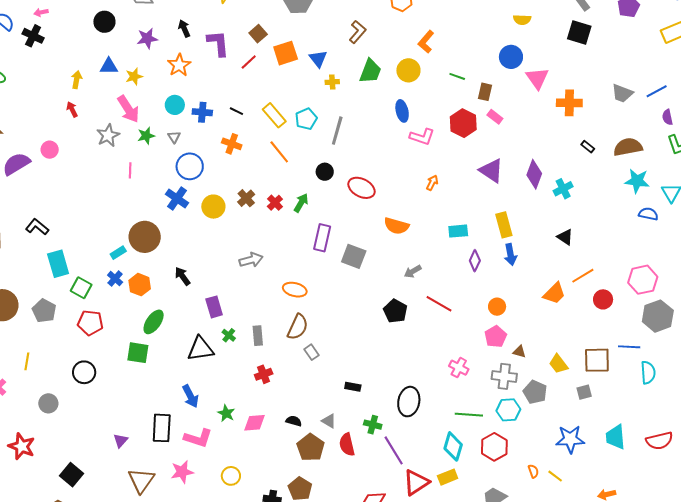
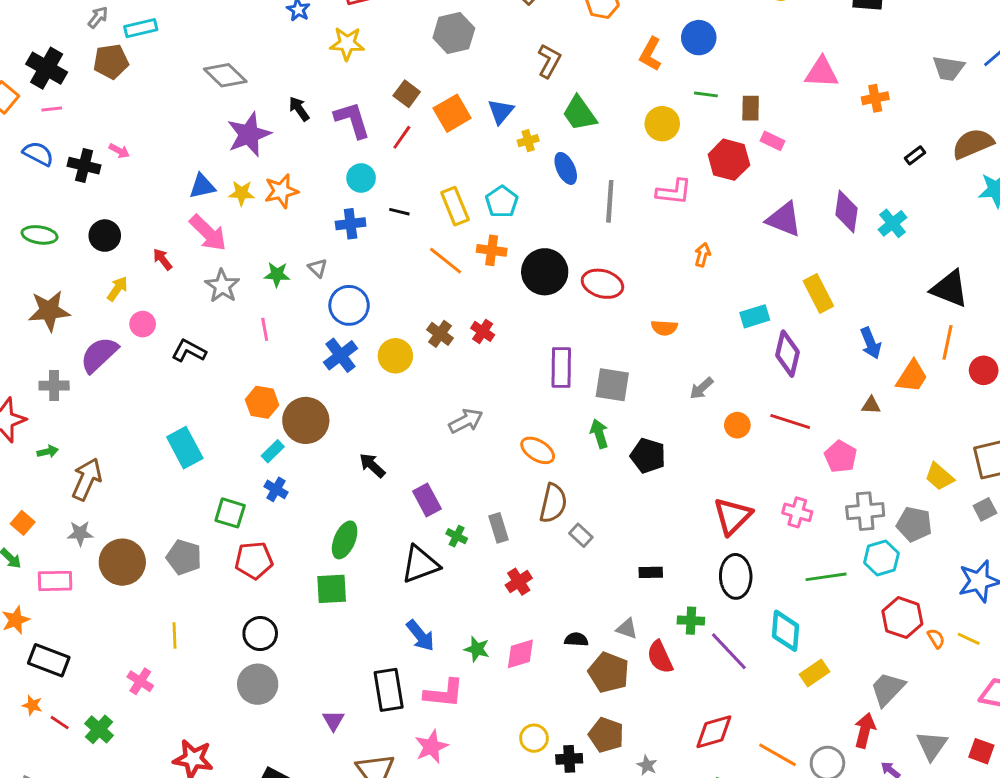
pink arrow: (41, 12) -> (119, 151), moved, turned -128
black circle: (104, 22) -> (105, 236), moved
purple star: (147, 38) -> (249, 134), size x1.4
blue circle: (511, 57) -> (699, 38), moved
blue triangle: (318, 59) -> (501, 111), turned 30
orange star: (179, 65) -> (281, 191), moved, turned 30
yellow circle: (408, 70) -> (662, 124), moved
green trapezoid: (370, 71) -> (579, 113), turned 136
yellow star: (134, 76) -> (242, 193), turned 30
pink triangle: (537, 78) -> (822, 72), turned -40
yellow arrow: (77, 80) -> (117, 289), moved, turned 36
orange cross: (569, 103) -> (875, 98), size x0.7
cyan circle: (175, 105) -> (361, 178), moved
pink arrow: (128, 109) -> (208, 233), moved
blue ellipse: (402, 111) -> (566, 168), moved
yellow rectangle: (274, 115) -> (455, 206), turned 30
gray line: (337, 131) -> (610, 201), moved
green star: (146, 136) -> (277, 275), turned 30
orange cross: (232, 144) -> (492, 250), moved
black rectangle: (588, 147) -> (915, 155), turned -64
orange line: (279, 152) -> (446, 261), moved
black circle: (325, 172) -> (545, 272), size x1.8
blue cross: (177, 198) -> (341, 355), turned 30
green arrow: (301, 203) -> (599, 434), moved, turned -36
orange semicircle: (396, 226) -> (664, 328), size x0.7
black L-shape: (37, 227) -> (189, 351), moved
black triangle: (565, 237) -> (950, 289), moved, size x1.6
blue arrow: (510, 255) -> (871, 343), moved
purple diamond: (475, 261) -> (788, 354), size x1.4
cyan rectangle: (58, 264) -> (185, 448), moved
orange line: (583, 276) -> (948, 342), turned -35
orange hexagon: (140, 285) -> (262, 402), moved
orange ellipse: (295, 290) -> (538, 450), turned 30
red line: (439, 304) -> (790, 421), moved
orange circle: (497, 307) -> (737, 425), moved
black pentagon: (395, 311) -> (648, 456), moved
brown triangle: (519, 352) -> (871, 405), moved
gray circle: (48, 403) -> (258, 684), moved, size x1.4
cyan diamond: (453, 446) -> (786, 631), moved
red hexagon: (494, 447) -> (902, 618), moved
yellow circle: (231, 476) -> (534, 738), moved
red triangle: (416, 482) -> (733, 516), moved

